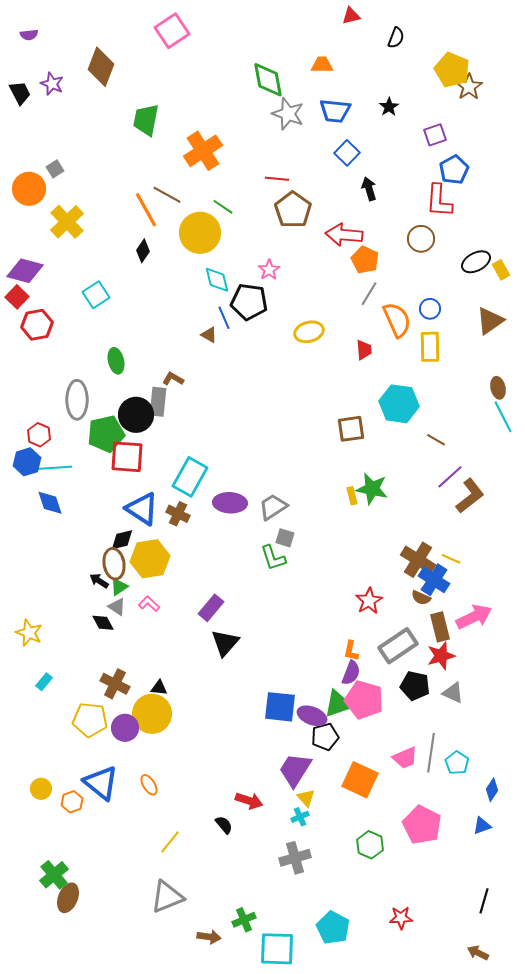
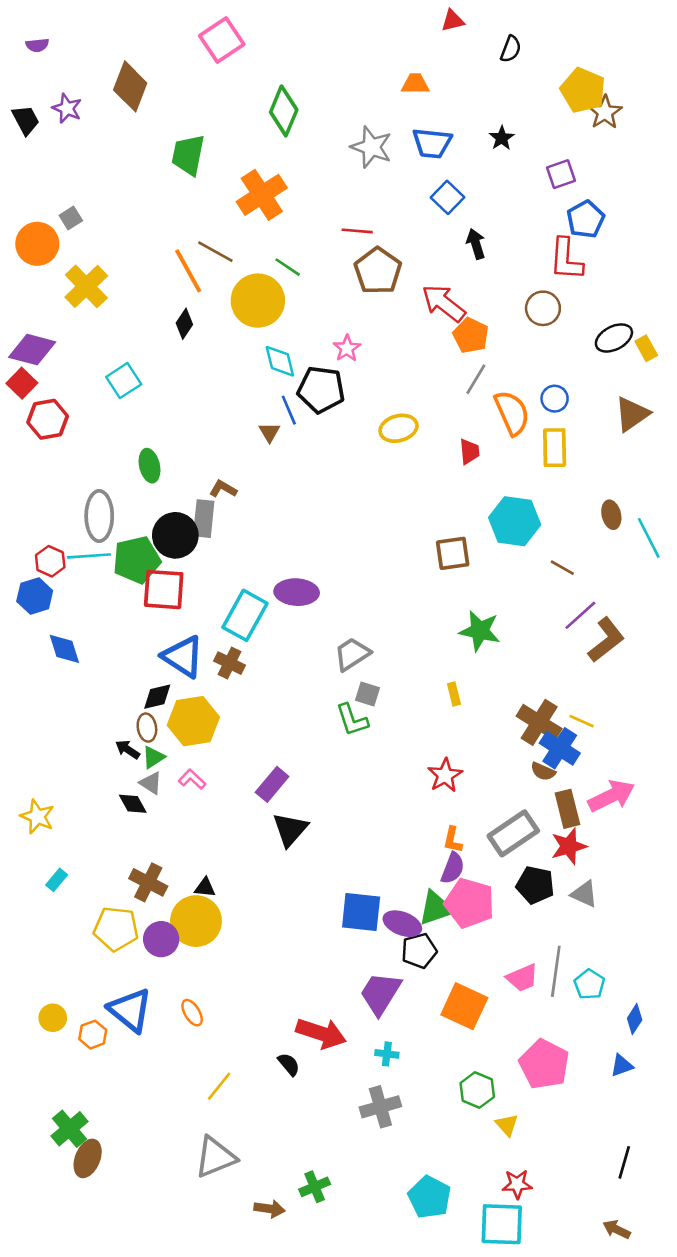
green diamond: (268, 80) -> (284, 111), moved, turned 33
red arrow: (344, 235) -> (444, 303), turned 33
brown triangle: (209, 335) -> (269, 432), turned 30
brown ellipse: (498, 388) -> (611, 515), moved
cyan line: (55, 468) -> (89, 556), moved
yellow rectangle: (352, 496) -> (454, 694), moved
purple ellipse: (230, 503) -> (297, 592), moved
brown ellipse: (114, 564) -> (147, 728), size x0.7
red star: (369, 601) -> (445, 775), moved
yellow triangle: (306, 798) -> (507, 1125), moved
red arrow: (249, 801) -> (321, 1033), size x1.4
cyan cross: (300, 817) -> (387, 1054), turned 30
cyan square: (277, 949) -> (502, 1224), moved

